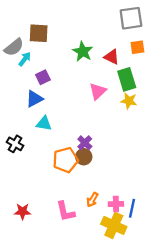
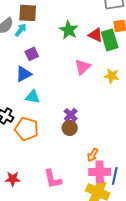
cyan arrow: (25, 59) -> (21, 30), moved
green rectangle: (127, 79) -> (110, 40), moved
orange pentagon: (65, 160) -> (27, 129), moved, turned 30
orange arrow: (92, 200) -> (93, 155), moved
pink cross: (116, 204) -> (100, 172), size x1.5

